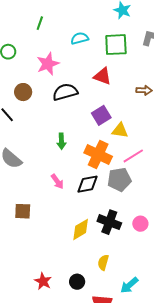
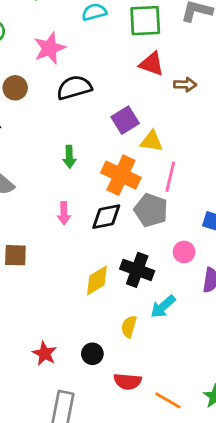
red triangle: (102, 76) -> (152, 64), moved
pink line: (133, 156) -> (170, 177), turned -45
gray pentagon: (119, 180) -> (151, 210), turned 30
pink arrow: (57, 181) -> (64, 213), turned 35
pink circle: (140, 224) -> (184, 252), moved
cyan arrow: (129, 285) -> (163, 307), moved

